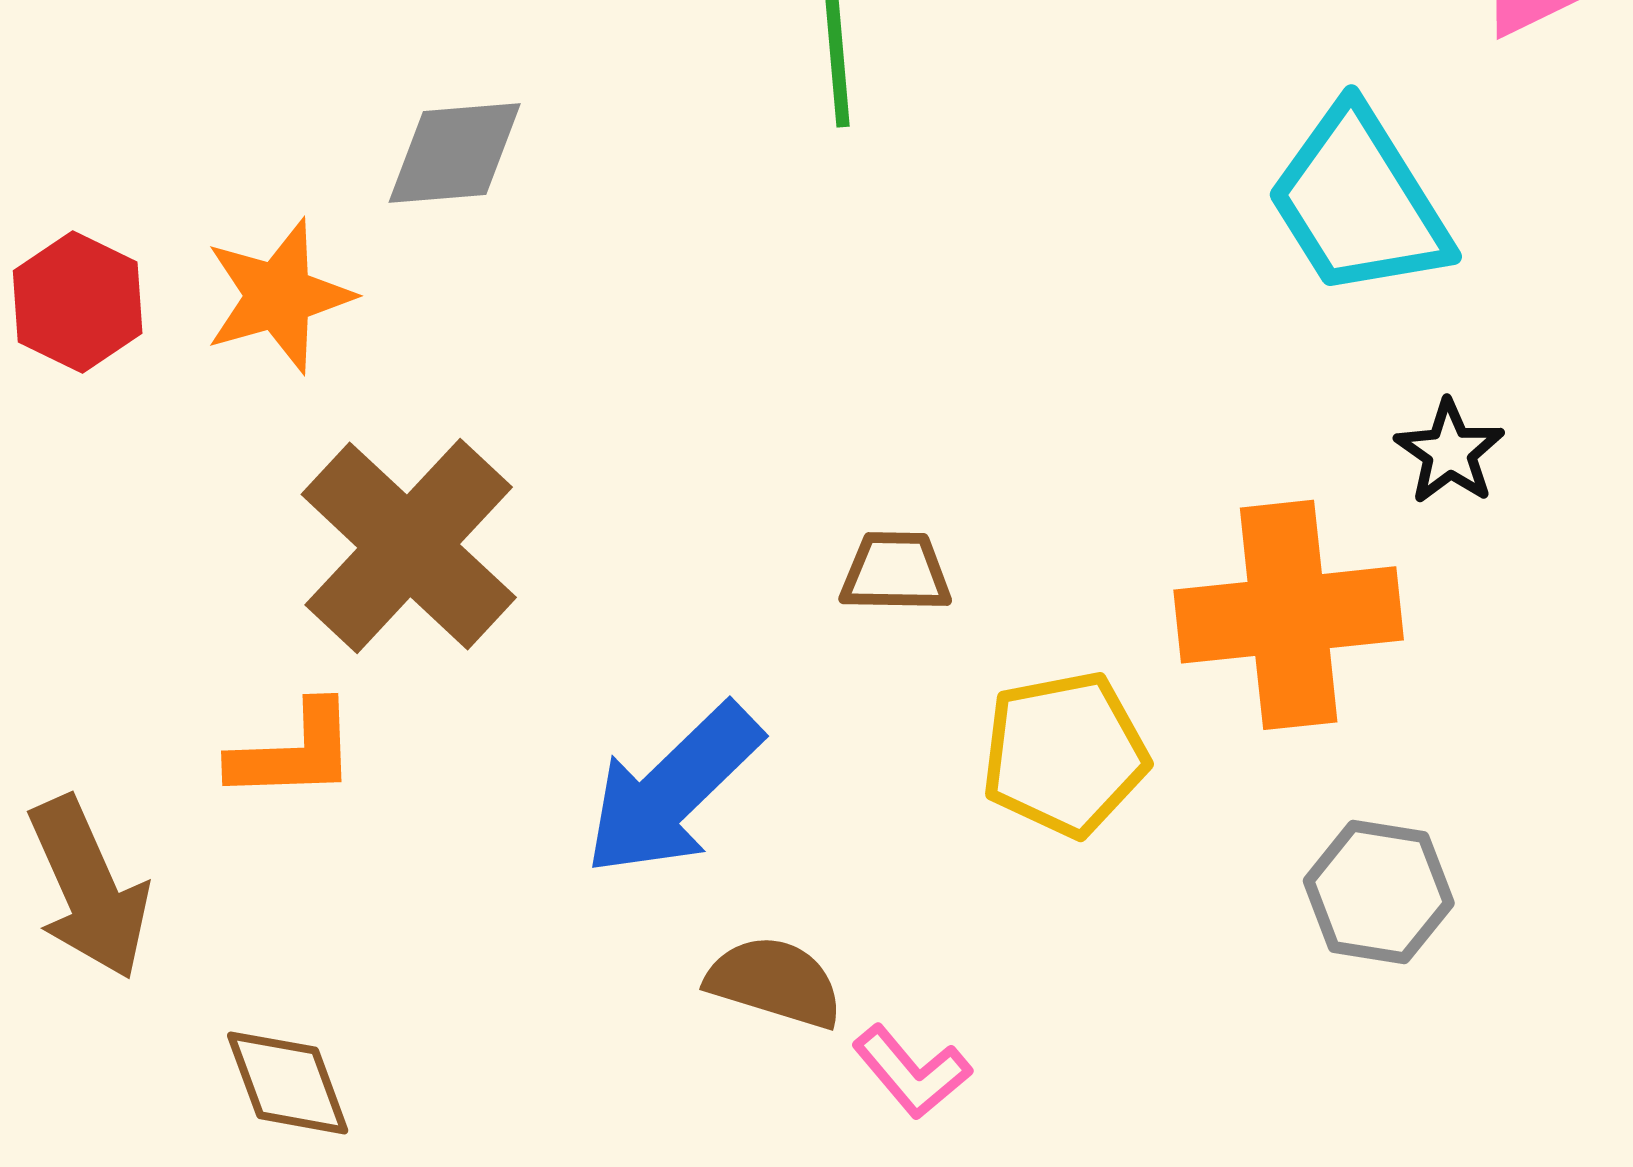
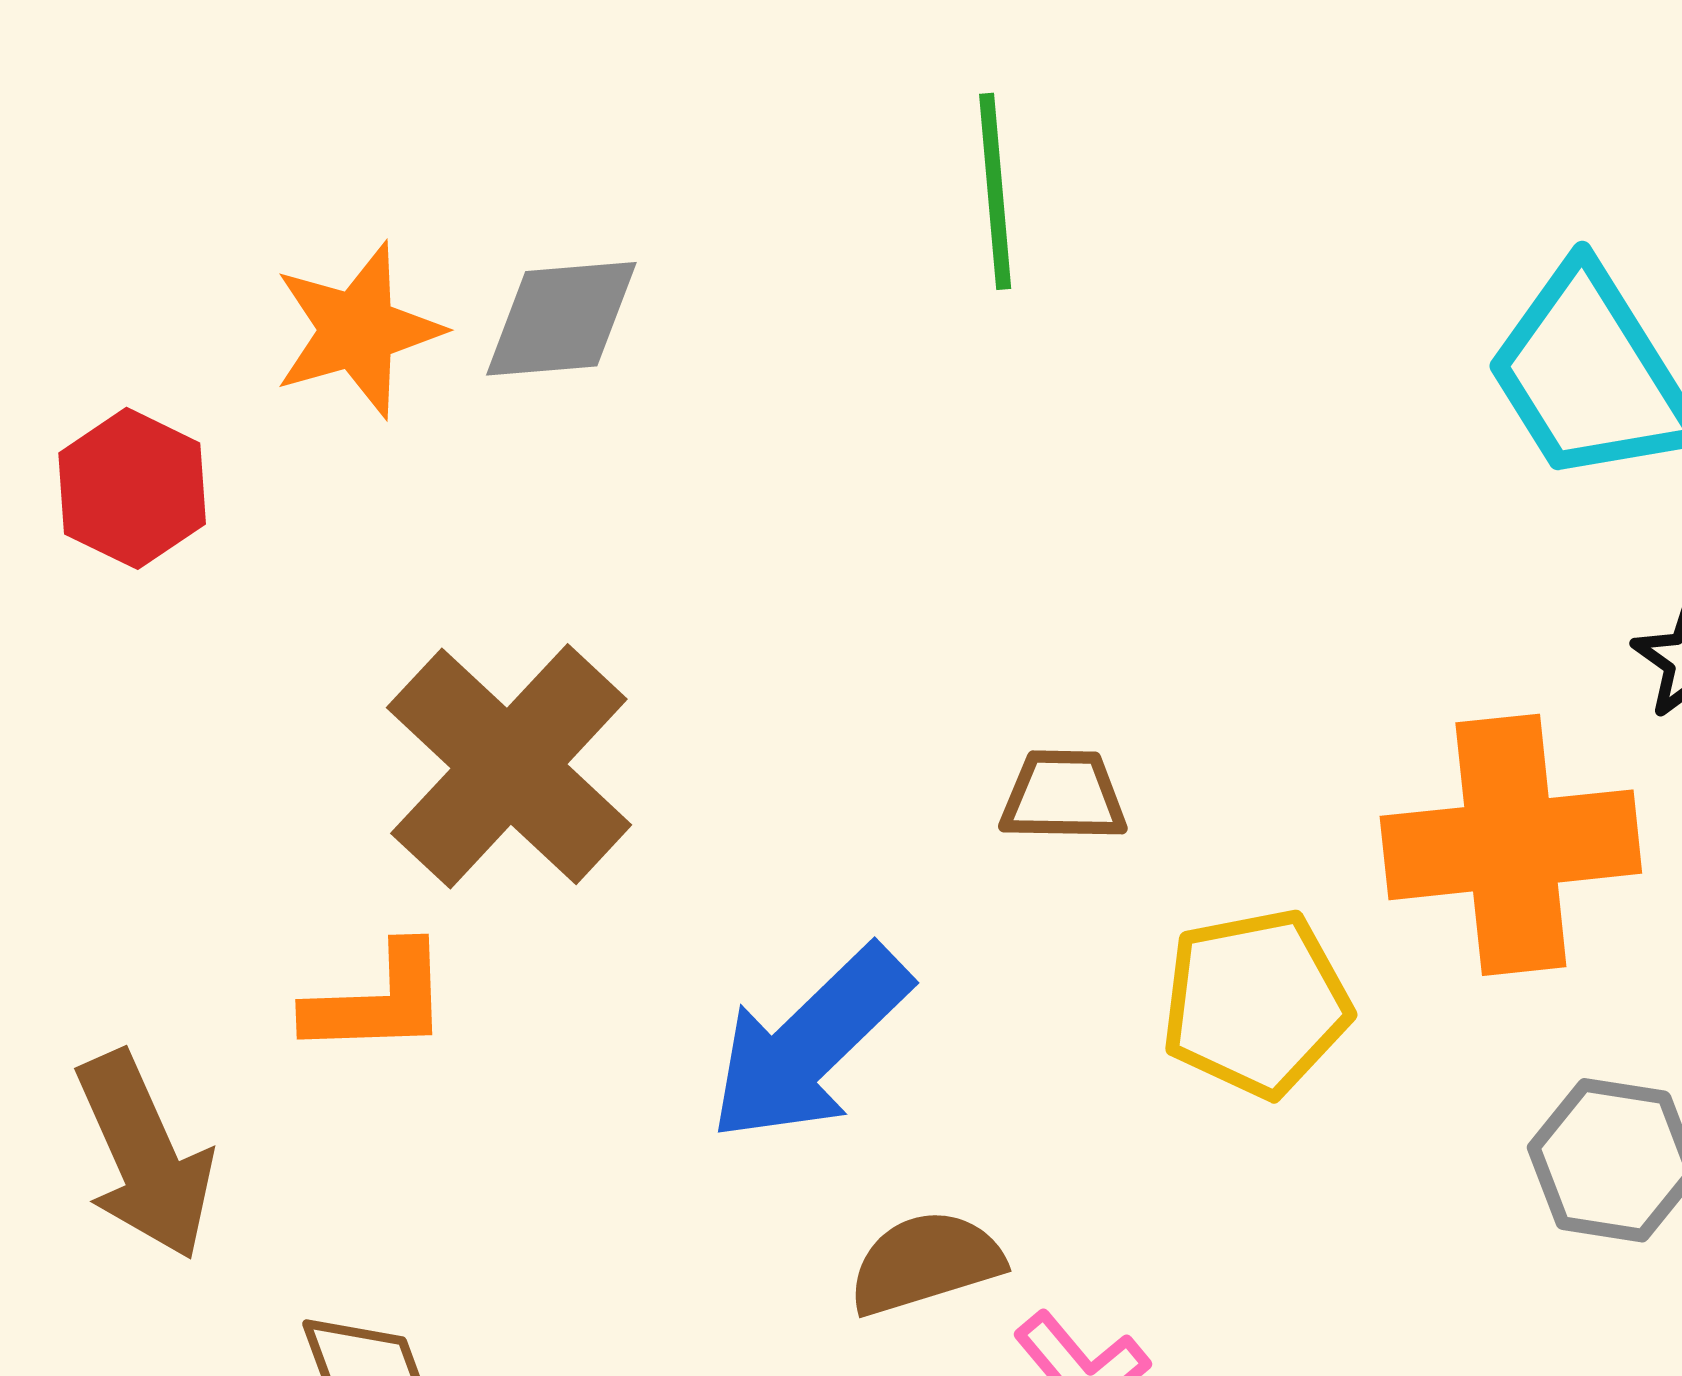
orange star: (279, 296) -> (358, 330), moved
brown semicircle: (775, 982) -> (926, 1263), turned -34

